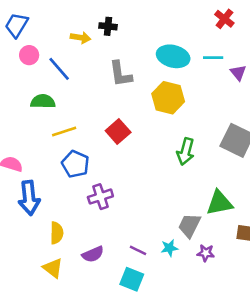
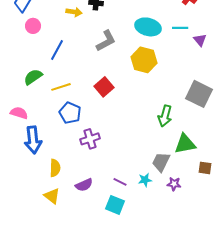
blue line: (59, 69) -> (57, 50), moved, turned 70
gray L-shape: (121, 74) -> (106, 41), turned -110
green semicircle: (43, 101) -> (33, 77), moved, turned -36
green arrow: (186, 152) -> (165, 116), moved

